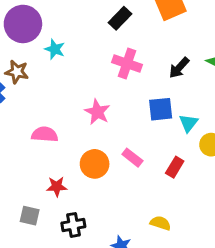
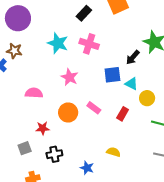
cyan star: (55, 49) -> (58, 43), moved, size x1.5
black arrow: (179, 68) -> (133, 57), moved
cyan triangle: (188, 123) -> (131, 84), turned -40
gray square: (30, 216) -> (25, 148), turned -32

